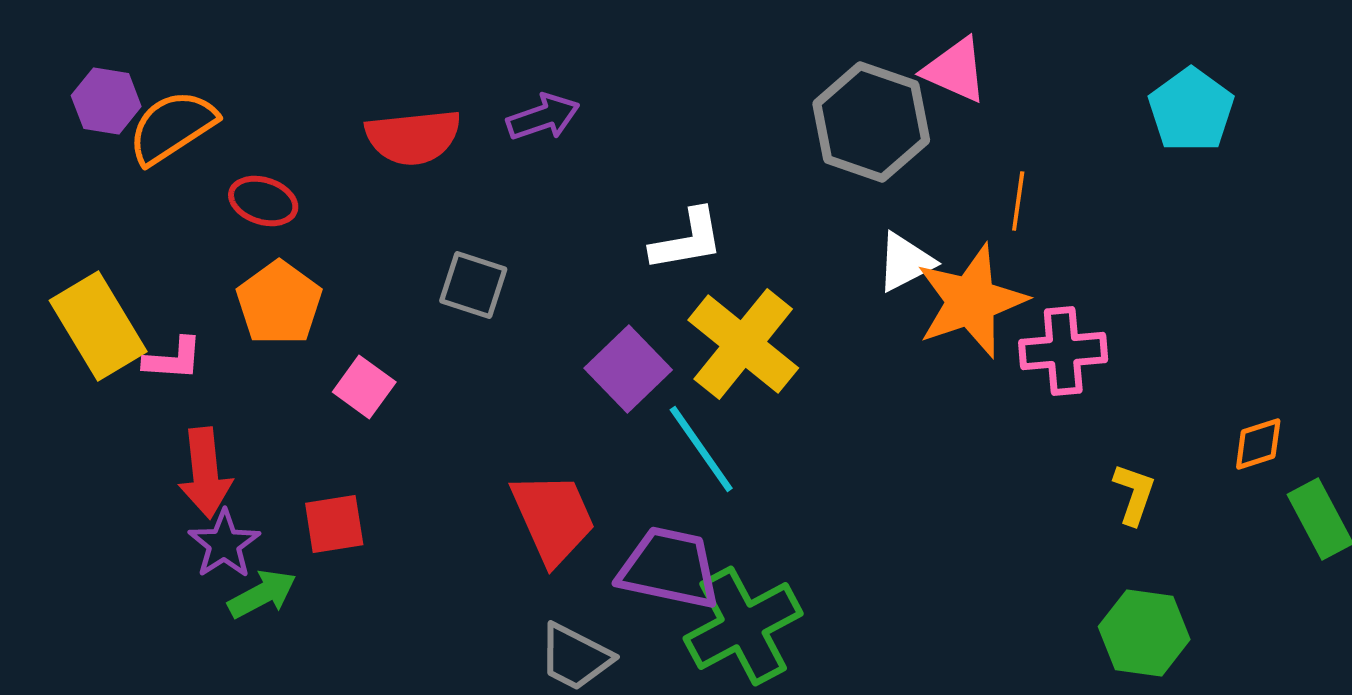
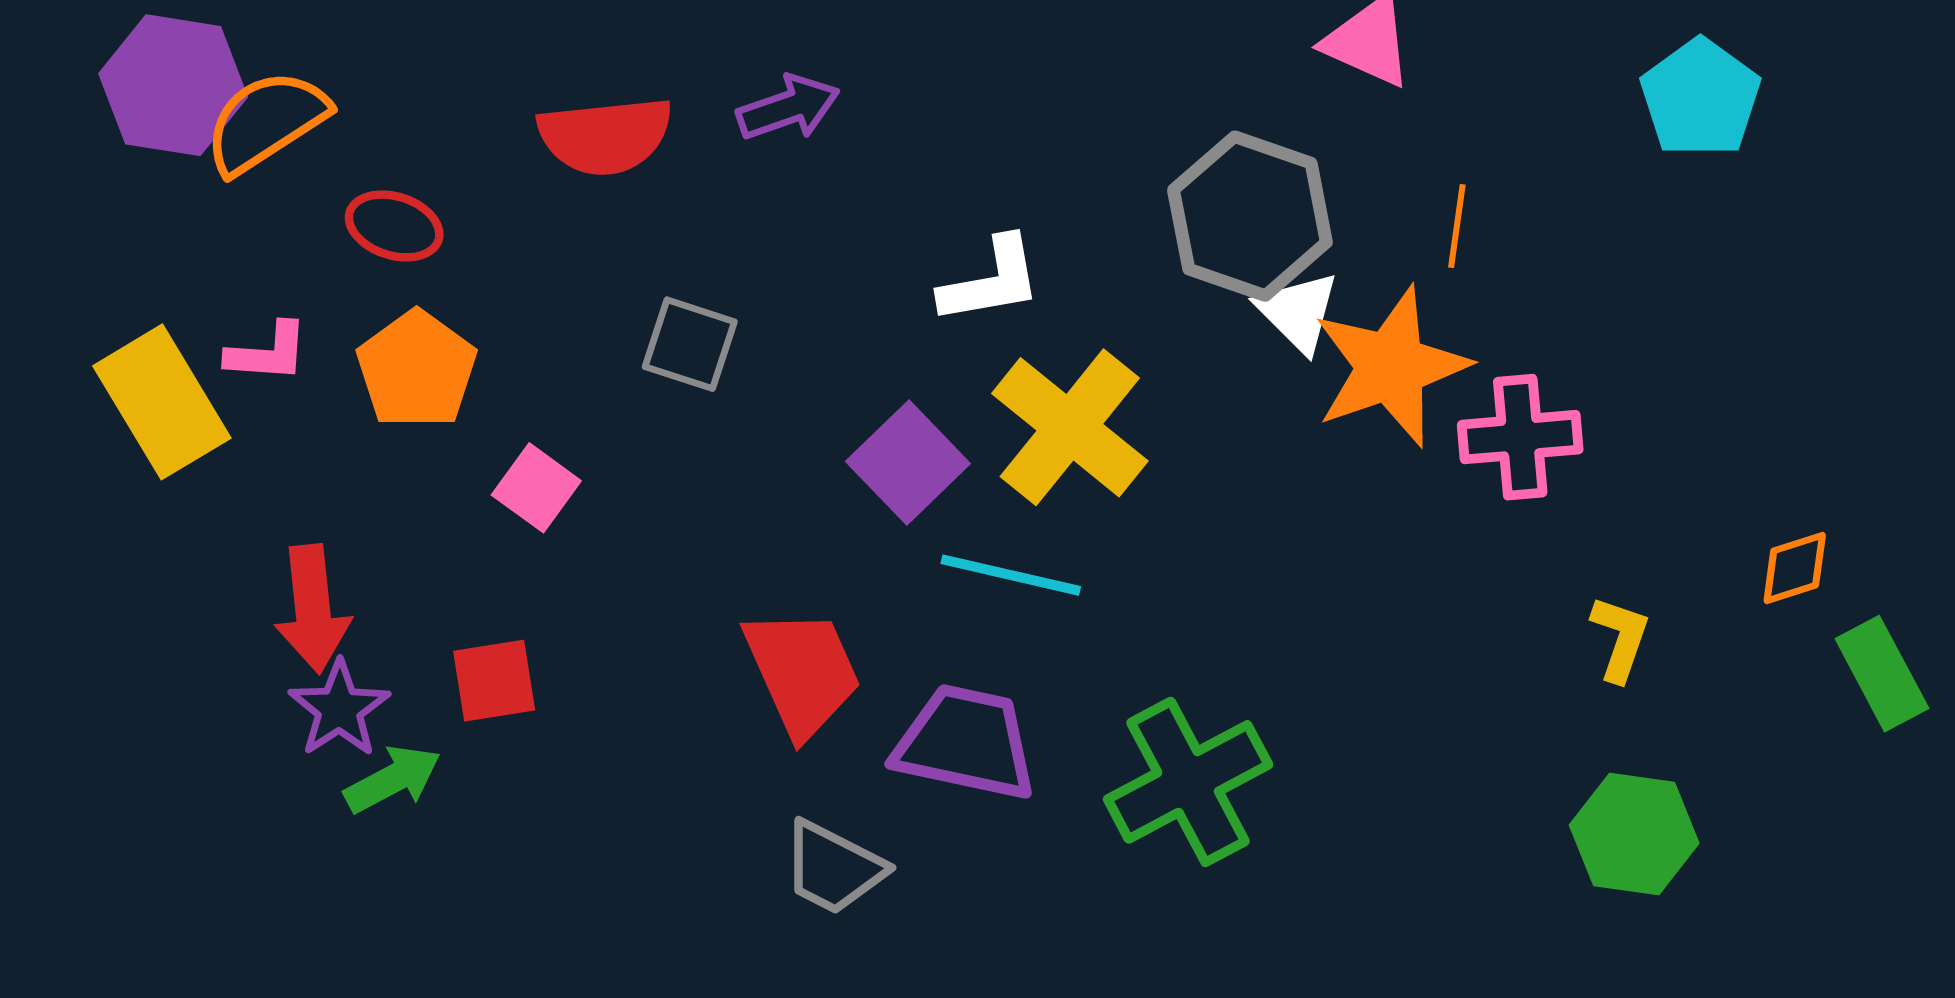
purple hexagon: (106, 101) -> (173, 85), size x1.5
gray hexagon: (871, 122) -> (1250, 216), moved
white triangle: (905, 262) -> (1298, 312), turned -48
pink L-shape: (173, 359) -> (267, 353), moved
cyan line: (701, 449) -> (1011, 575), turned -42
green cross: (743, 626) -> (1188, 782), moved

